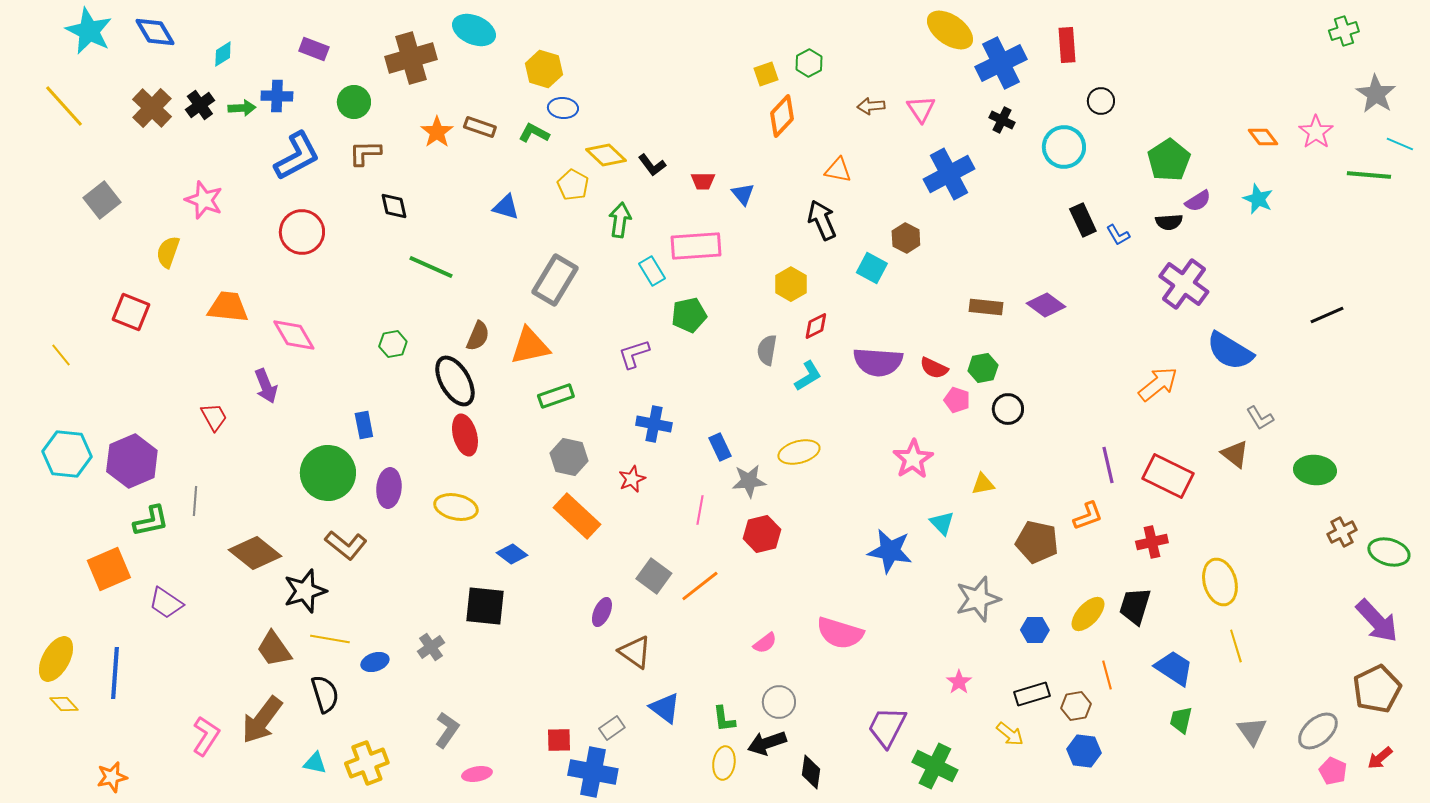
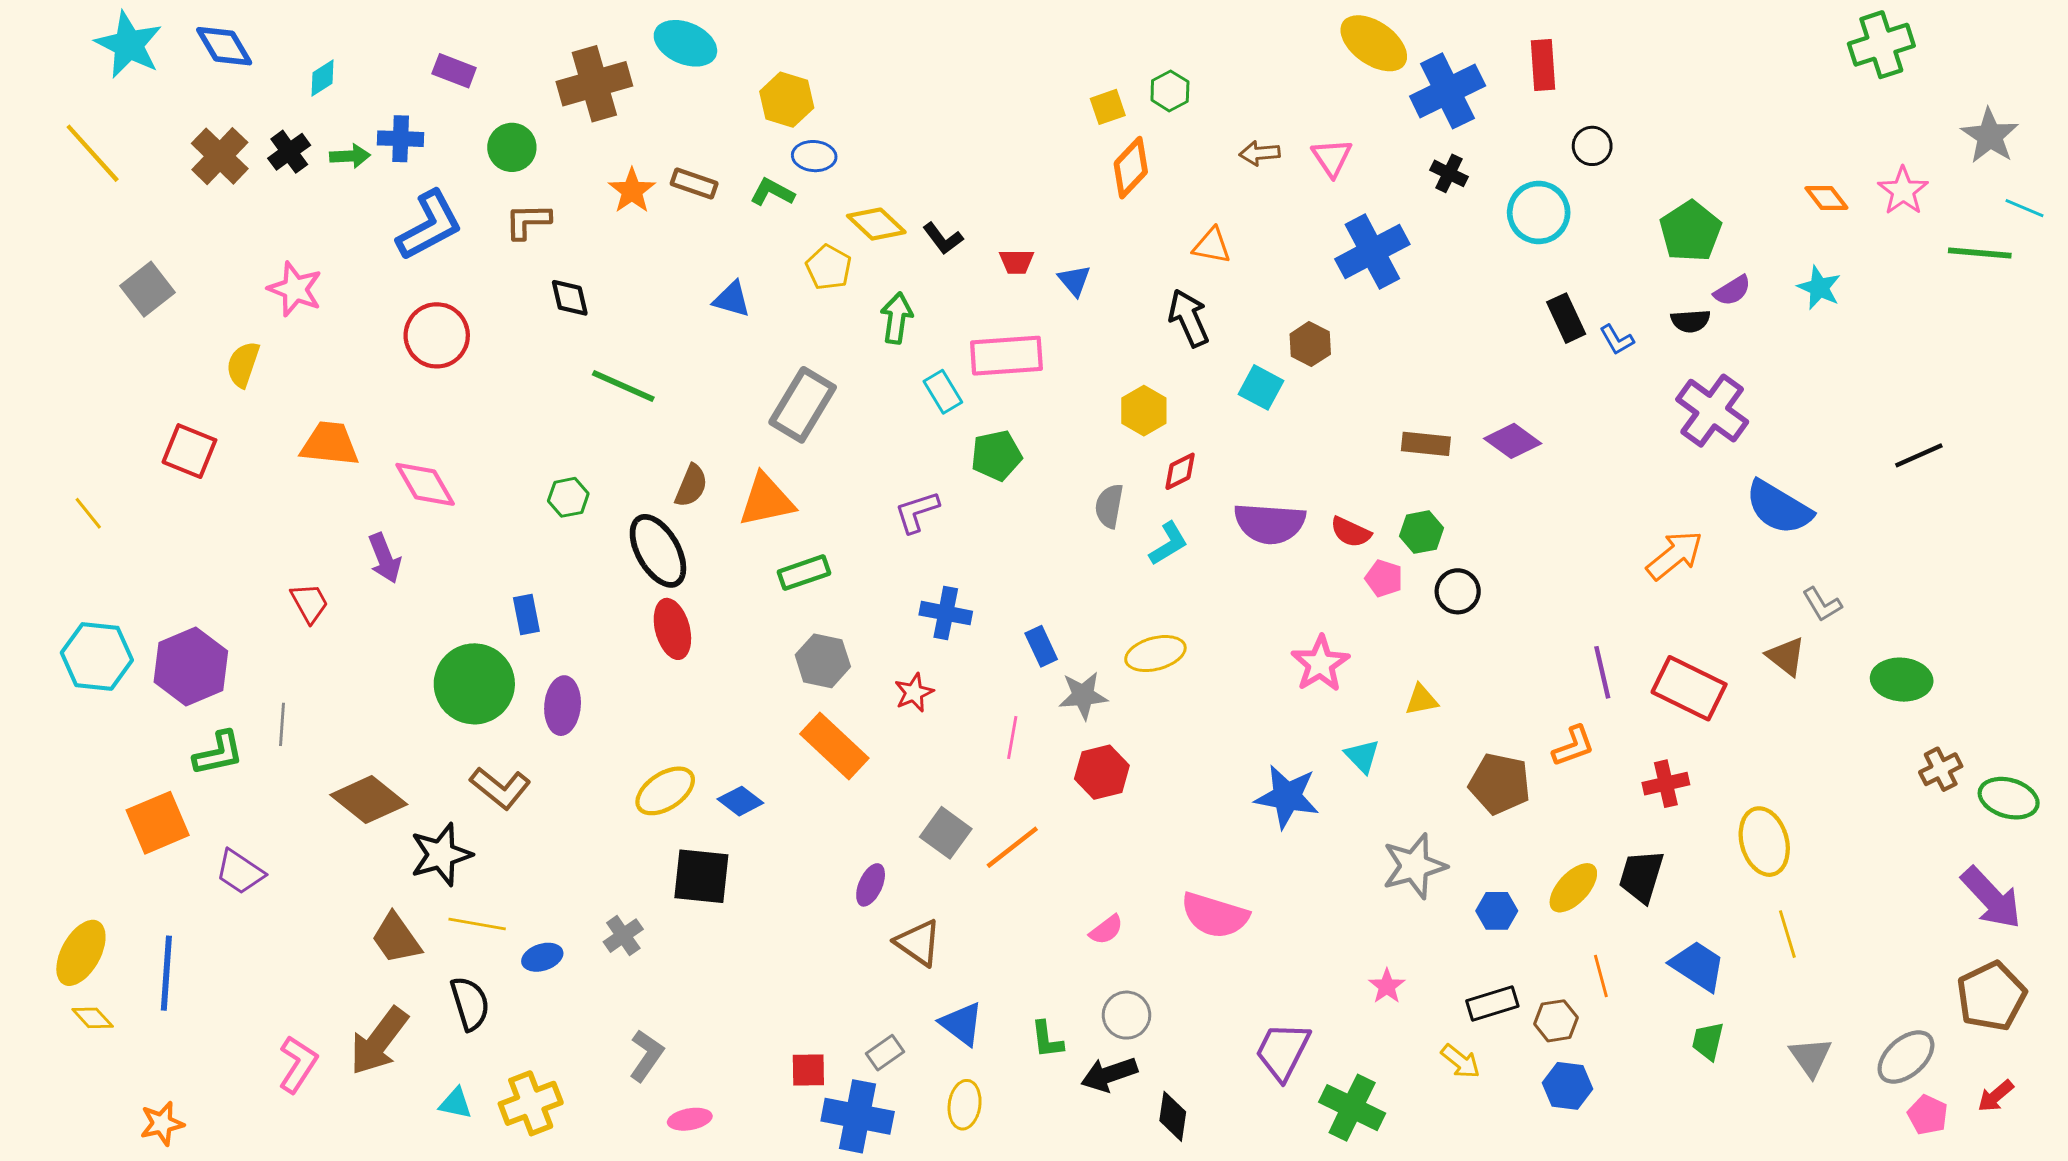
green cross: (1344, 31) -> (1881, 45), moved, size x1.5
yellow ellipse: (456, 507) -> (665, 791), moved, turned -45
yellow ellipse: (724, 763) -> (965, 1105), moved

